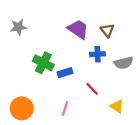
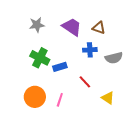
gray star: (18, 27) -> (37, 25), moved
brown triangle: (107, 30) -> (99, 28), turned -32
orange circle: (22, 108) -> (35, 97), moved

